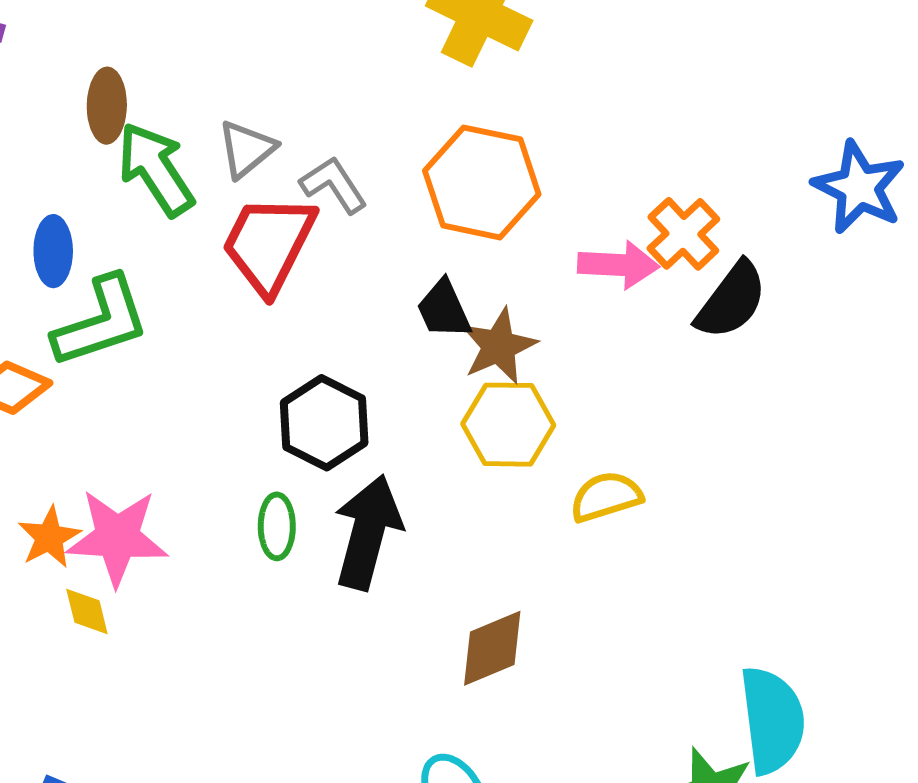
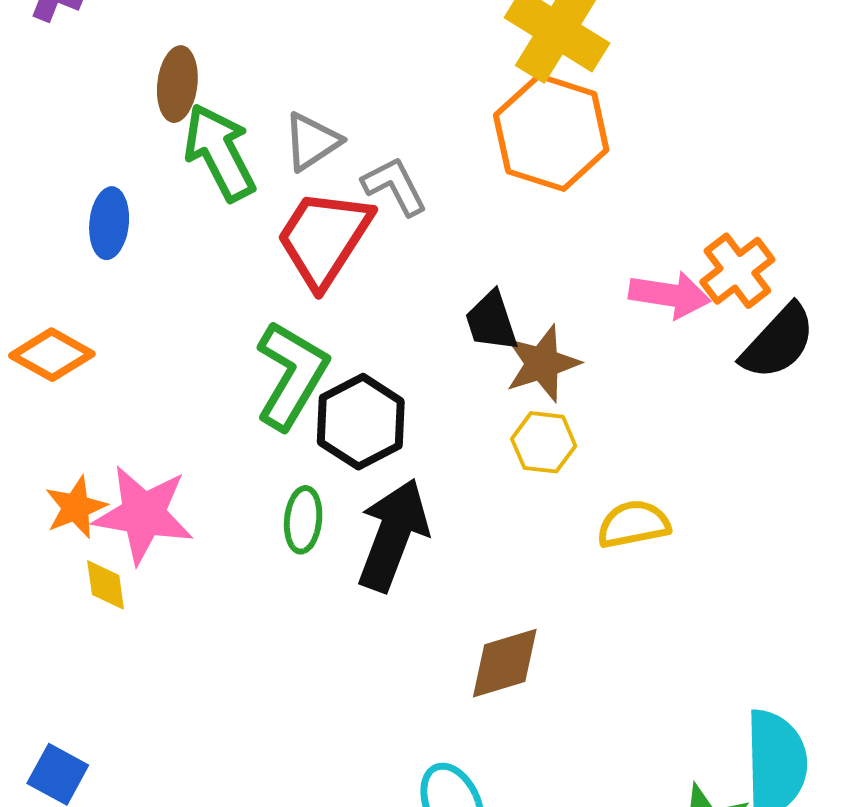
orange hexagon: (482, 182) -> (551, 133), moved
green L-shape: (101, 322) -> (291, 375), moved, turned -47
yellow hexagon: (508, 425) -> (544, 442), size x0.7

